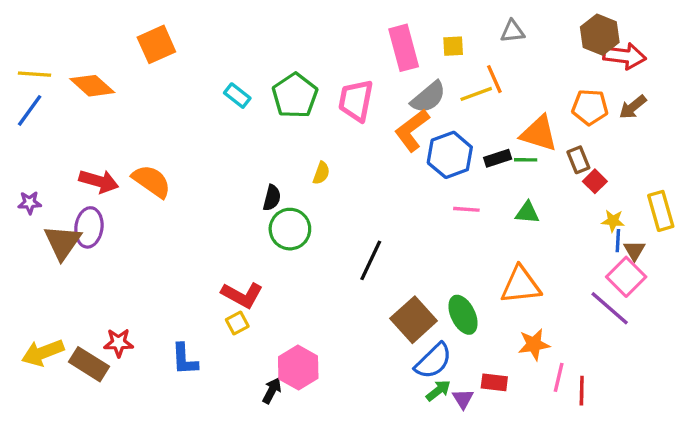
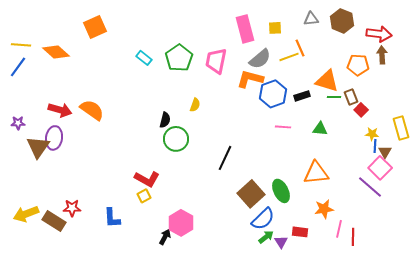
brown hexagon: (600, 35) -> (342, 21), moved
brown arrow: (633, 107) -> (382, 55), moved, turned 126
orange L-shape: (412, 130) -> (250, 79), turned 52
green line: (526, 160) -> (334, 97), moved

